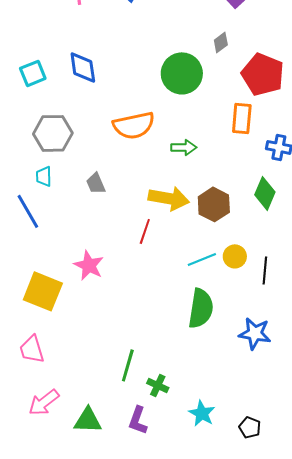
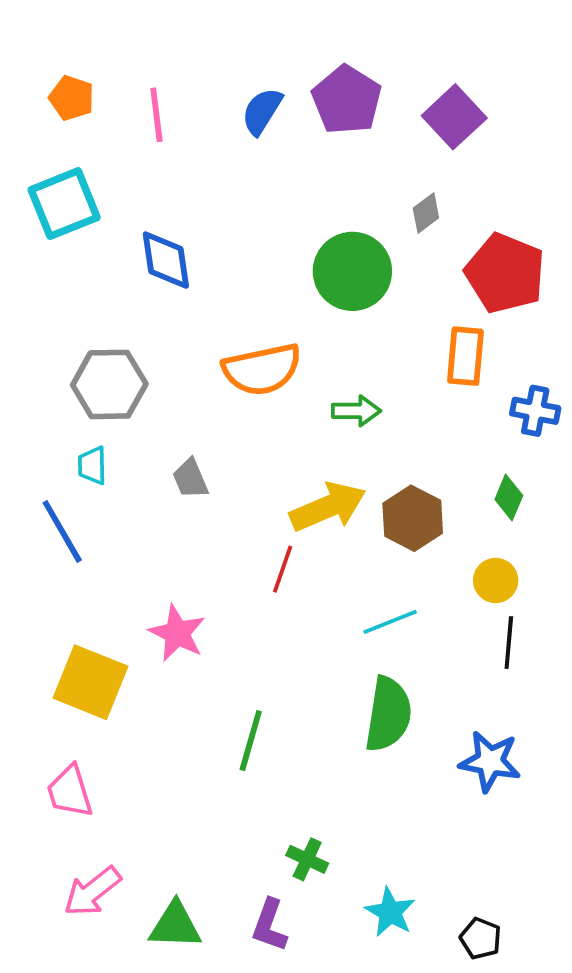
cyan square: (33, 73) -> (64, 204), moved, size x1.4
green diamond: (265, 193) -> (509, 498), size x0.7
yellow arrow: (169, 198) -> (328, 507), turned -33
yellow circle: (235, 256) -> (496, 580), moved
green line: (128, 365) -> (251, 741), moved

